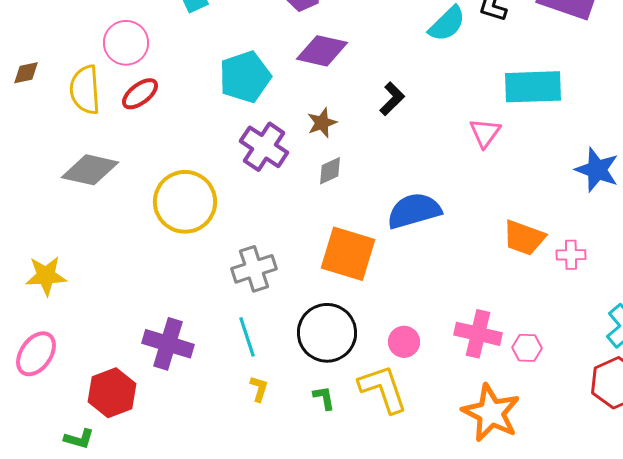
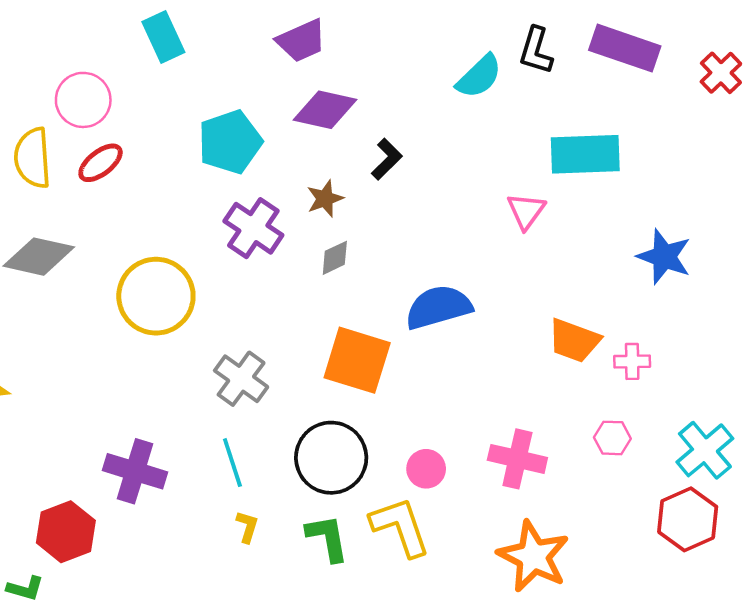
black L-shape: (392, 99) -> (387, 159), moved
gray cross: (254, 269) -> (241, 379), turned -36
pink hexagon: (527, 348) -> (612, 438), moved
green L-shape: (324, 398) -> (327, 538), size x1.6

